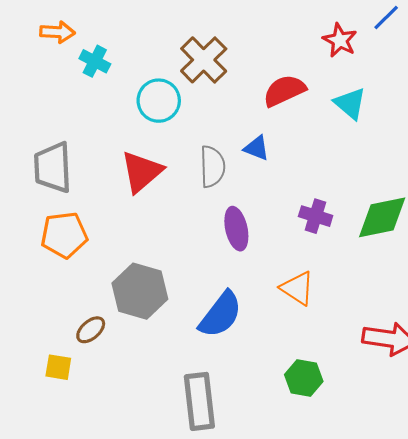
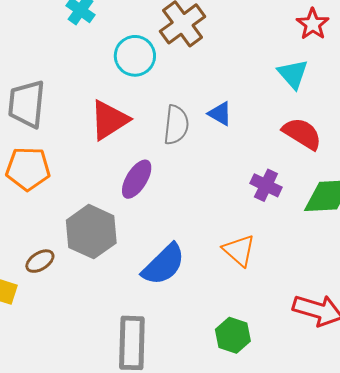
red semicircle: (284, 91) -> (302, 134), moved, turned 48
cyan triangle: (350, 104) -> (293, 74), moved
purple ellipse: (236, 229) -> (137, 179), moved, turned 36

